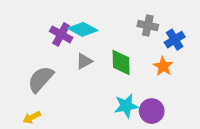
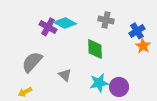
gray cross: (148, 26) -> (106, 20), moved
gray triangle: (84, 61) -> (65, 75), moved, turned -48
orange star: (163, 66) -> (143, 46), moved

